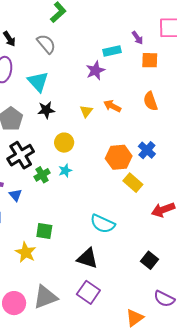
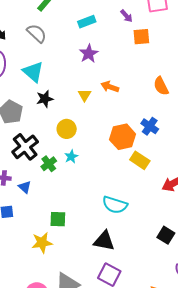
cyan rectangle: (112, 51) -> (87, 22), moved
orange semicircle: (150, 101) -> (161, 86), moved
yellow star: (26, 252) -> (42, 243), turned -30

